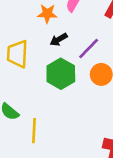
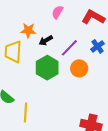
orange star: (47, 14) -> (28, 30), moved

